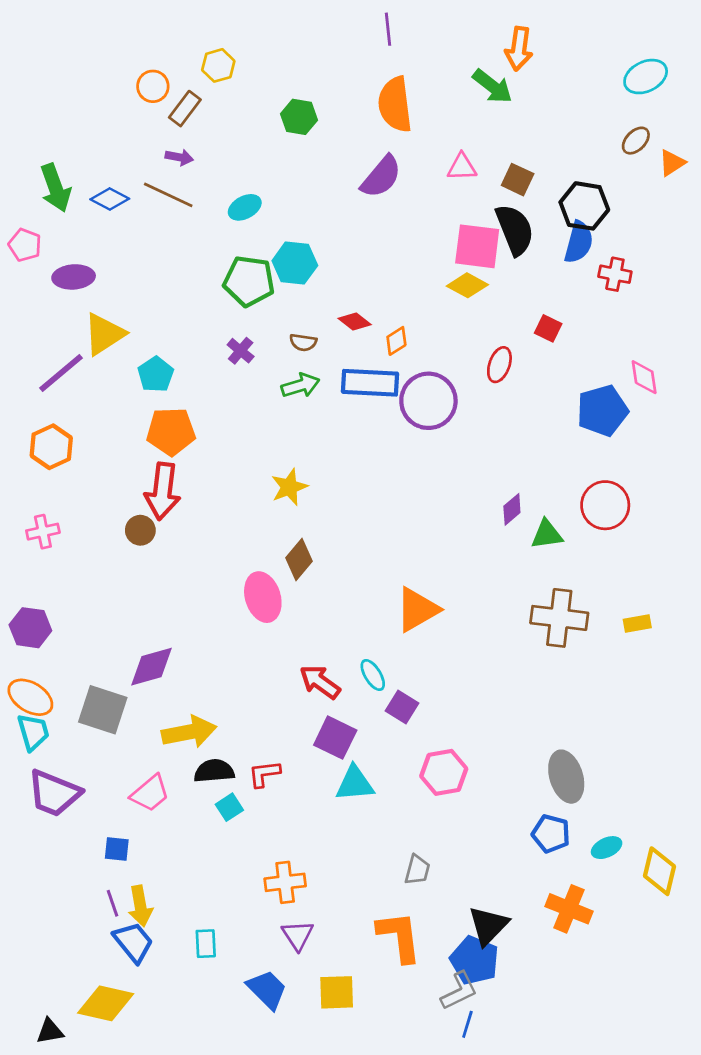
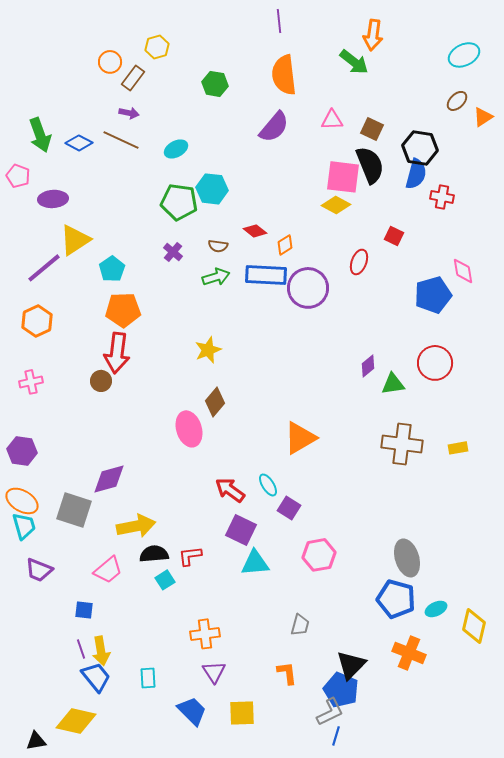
purple trapezoid: (54, 793) -> (39, 570), size x0.7
blue pentagon: (551, 834) -> (396, 599), size x1.4
orange L-shape: (399, 937) -> (287, 673), size x0.6

